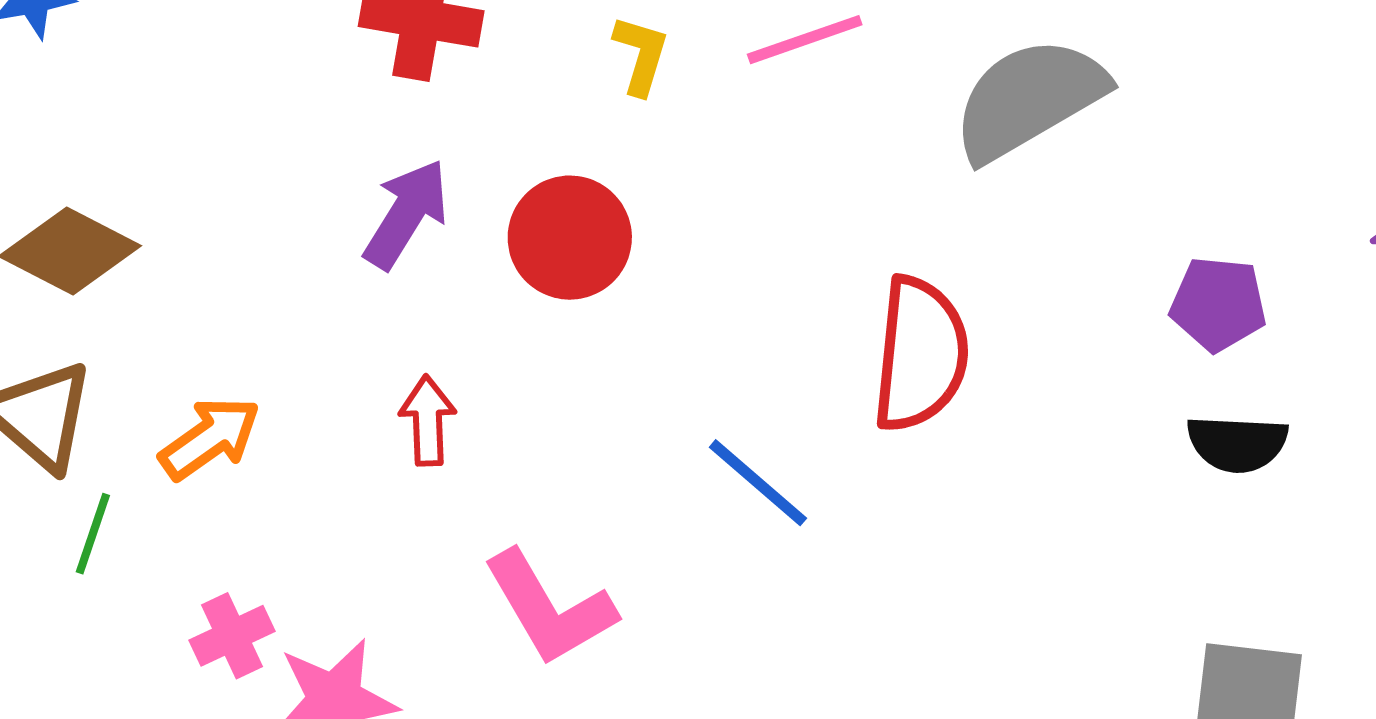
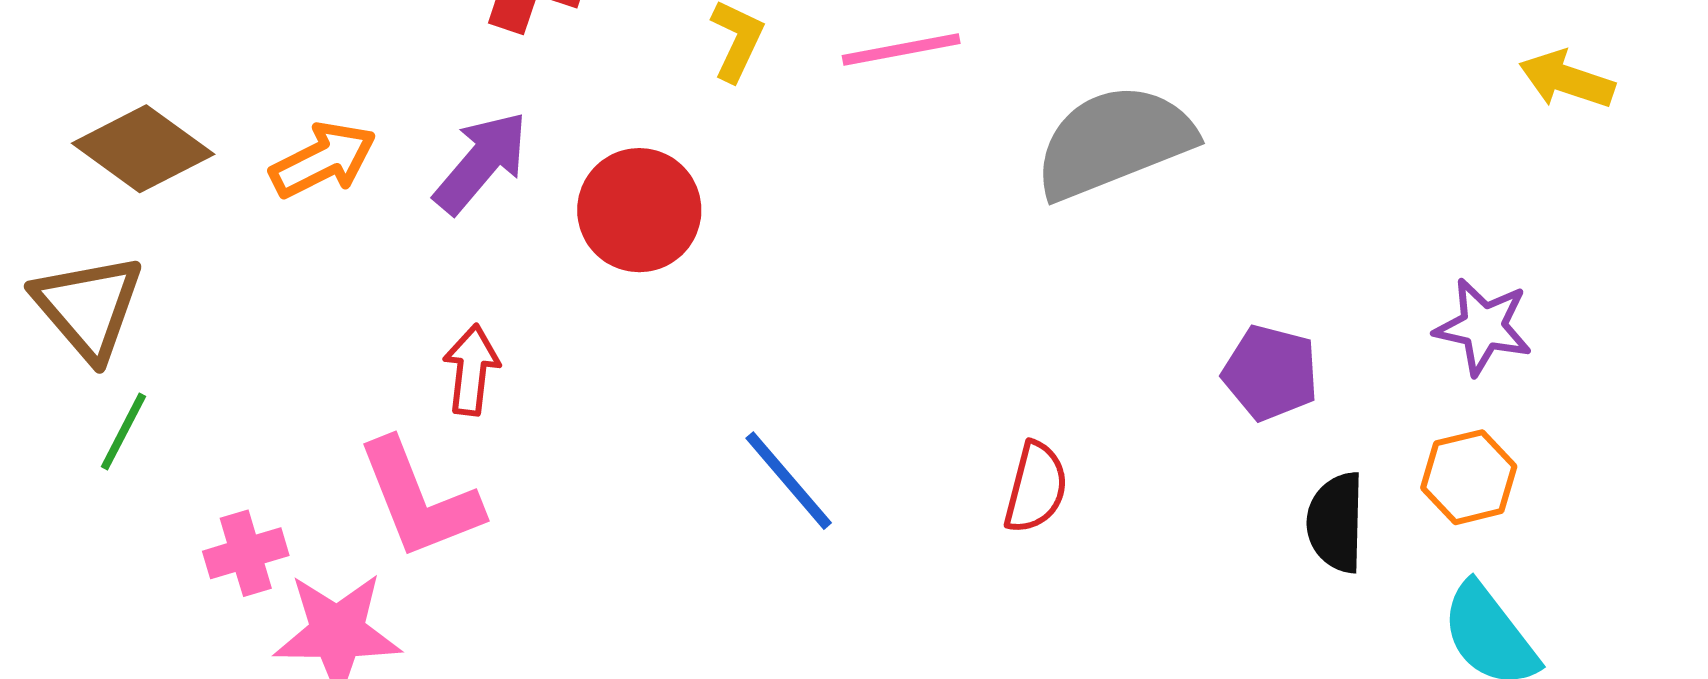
red semicircle: (920, 354) -> (1036, 487), moved, size x0.6
orange arrow: (210, 438) -> (323, 160), moved
black semicircle: (1237, 444) -> (1336, 522), moved, turned 80
pink L-shape: (550, 608) -> (419, 499), moved

